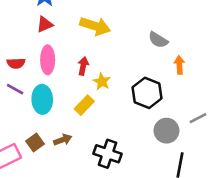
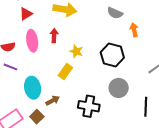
red arrow: (83, 66) -> (54, 36), moved
cyan ellipse: (42, 99) -> (33, 88), moved
gray circle: (166, 131) -> (119, 88), moved
brown square: (35, 142) -> (37, 117), moved

